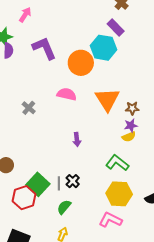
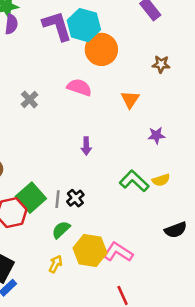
cyan hexagon: (103, 48) -> (84, 25), moved
orange triangle: (107, 100) -> (130, 99), size x0.6
brown star: (132, 108) -> (161, 64), moved
yellow semicircle: (129, 137) -> (161, 180), moved
yellow hexagon: (119, 194) -> (90, 250), moved

